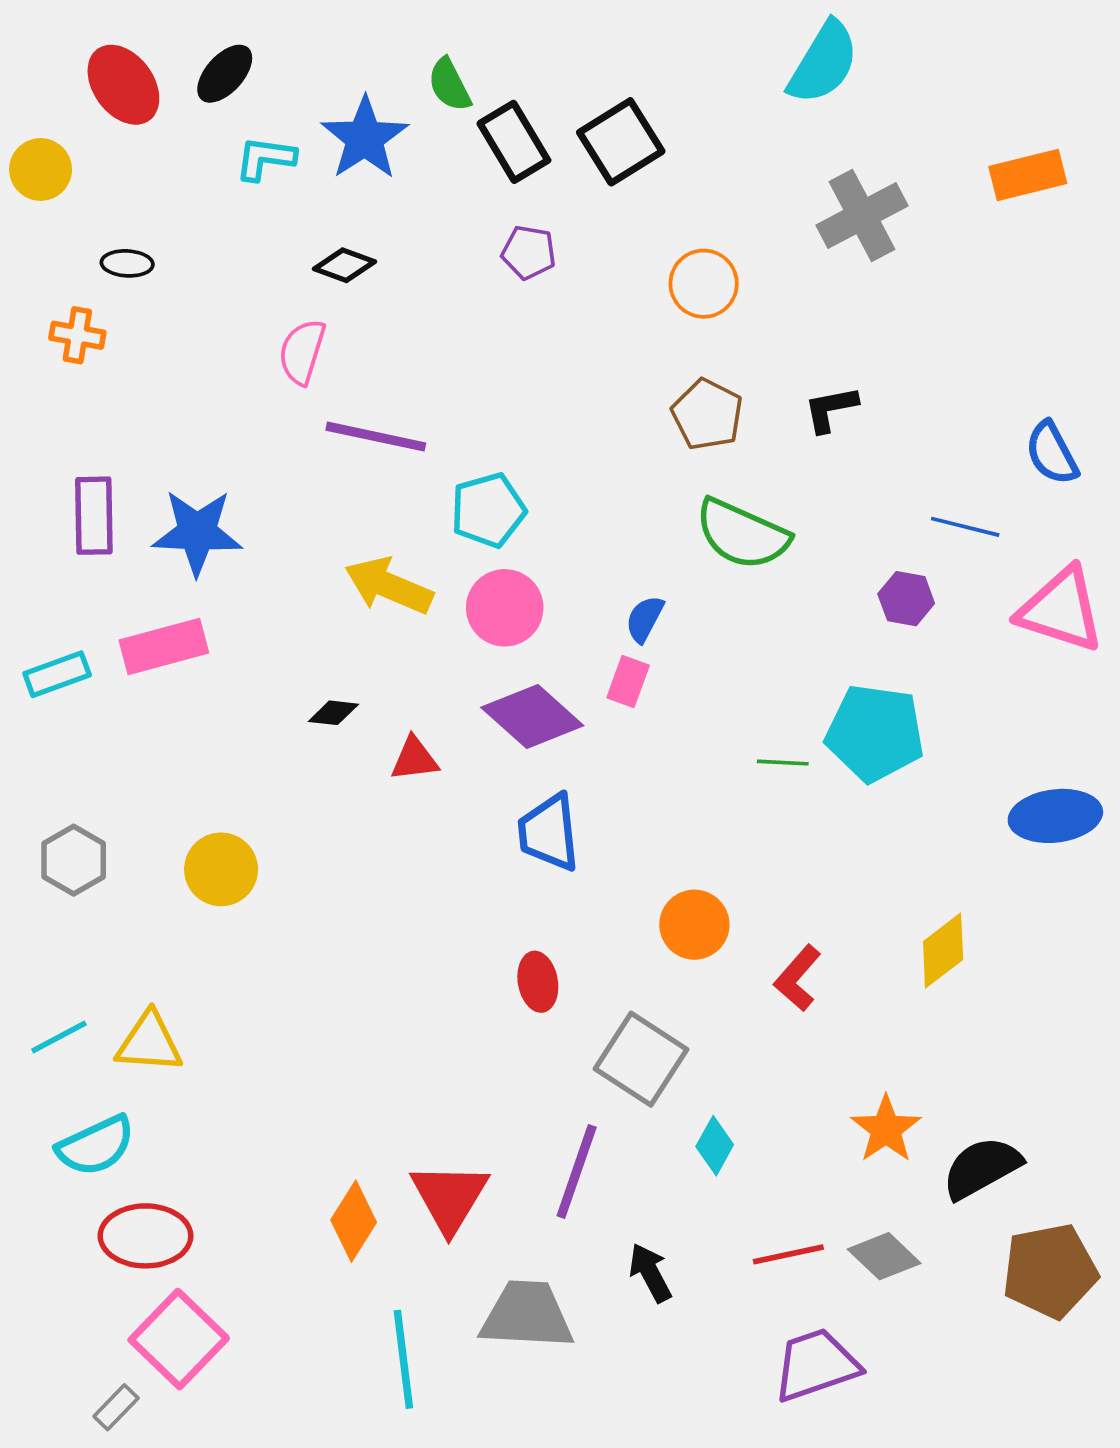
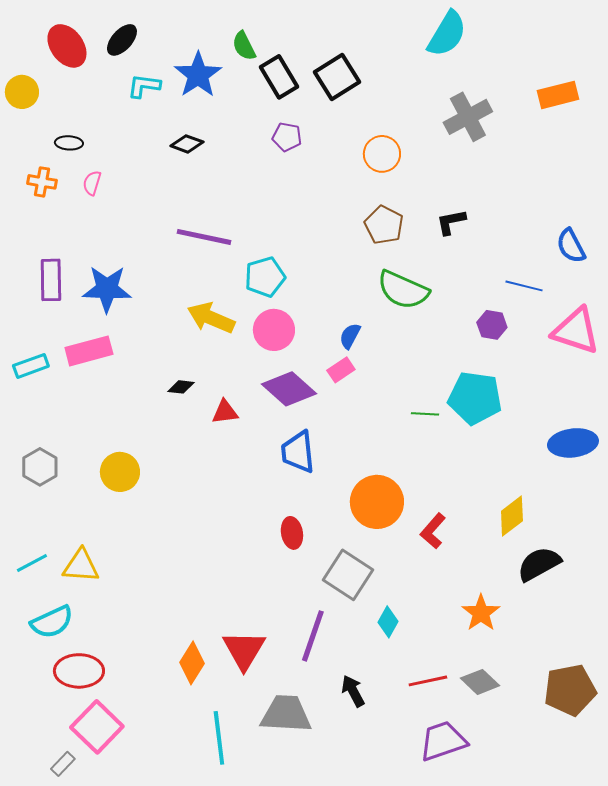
pink semicircle: (302, 352) -> (92, 183), moved, size x0.7
pink rectangle: (628, 682) -> (341, 370), turned 36
orange circle: (694, 925) -> (377, 502), size x1.4
black semicircle: (982, 1168) -> (539, 564), moved

